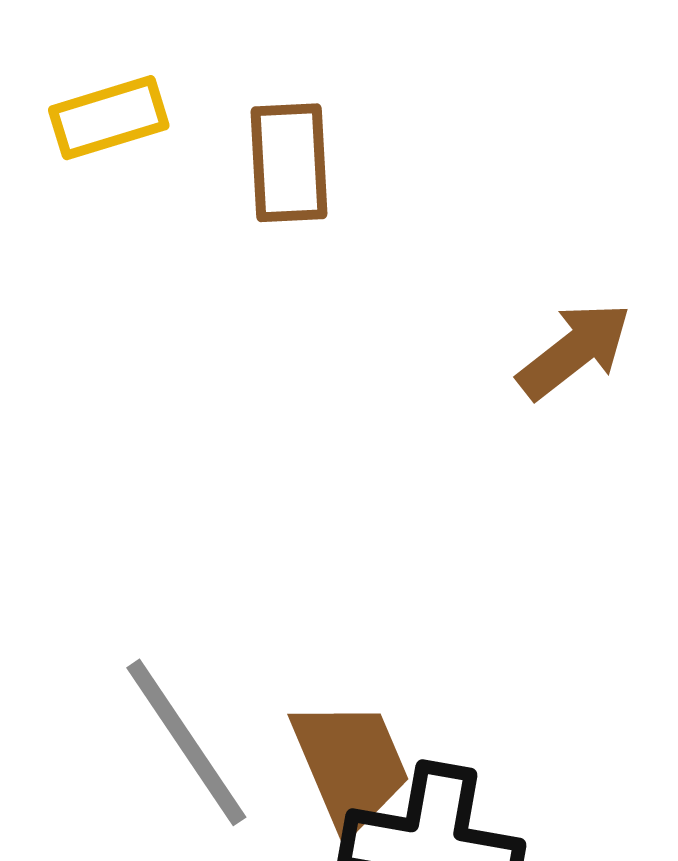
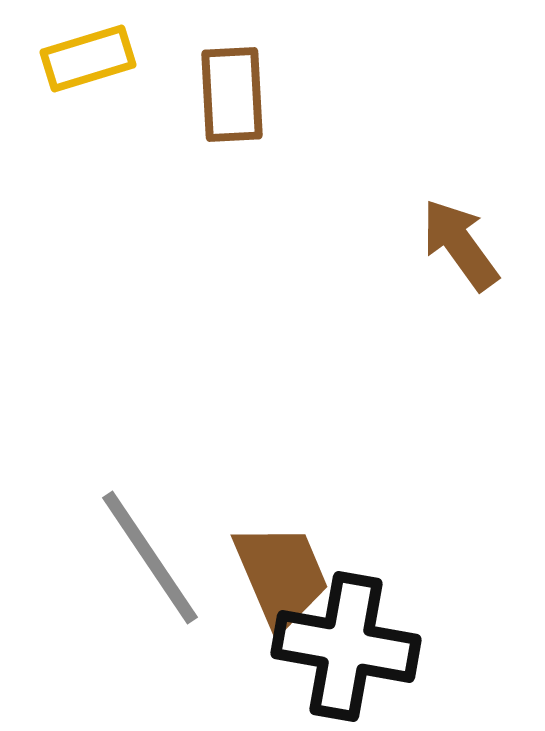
brown arrow: (574, 351) -> (460, 244), turned -88

